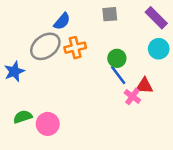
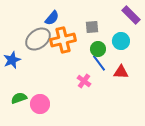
gray square: (110, 14) -> (92, 27), moved
orange cross: (75, 48) -> (63, 40), size x1.4
cyan circle: (159, 49) -> (121, 41), moved
pink cross: (132, 96) -> (84, 81), moved

